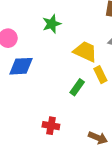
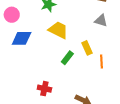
yellow trapezoid: (85, 52) -> (58, 30), moved

